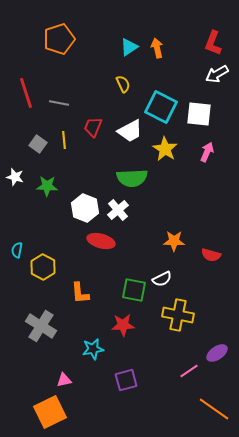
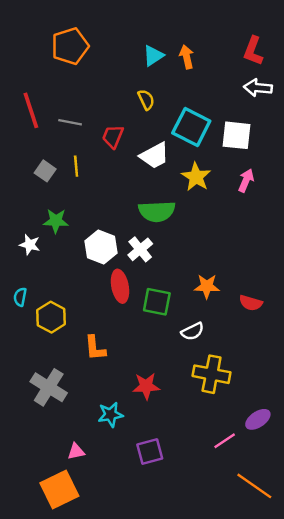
white arrow: (217, 74) -> (258, 88), turned 35
red trapezoid: (93, 127) -> (113, 136), moved
white star: (15, 177) -> (30, 245), moved
red ellipse: (101, 241) -> (120, 286), turned 64
green square: (134, 290) -> (157, 302), moved

